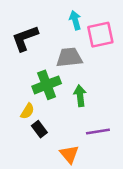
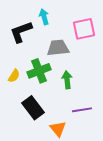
cyan arrow: (75, 20) -> (44, 17), moved
yellow semicircle: (27, 111) -> (14, 76), moved
black rectangle: (39, 129) -> (33, 108), size x1.6

